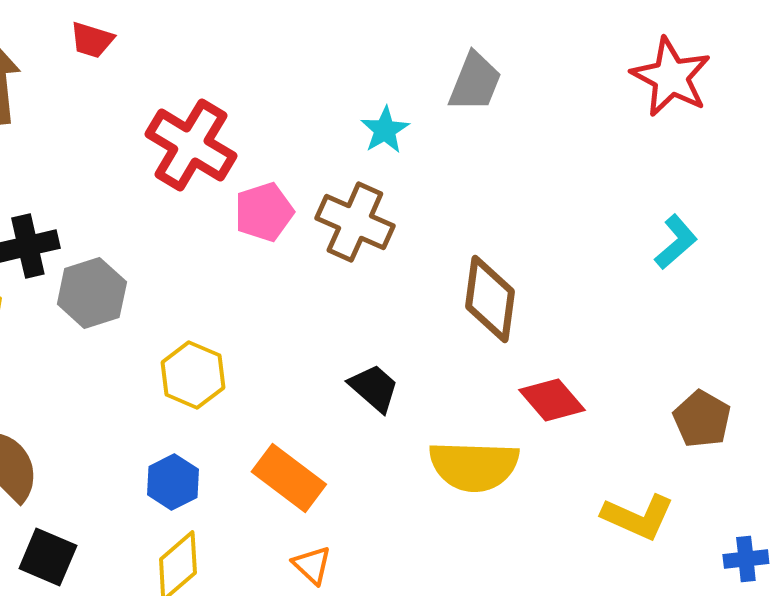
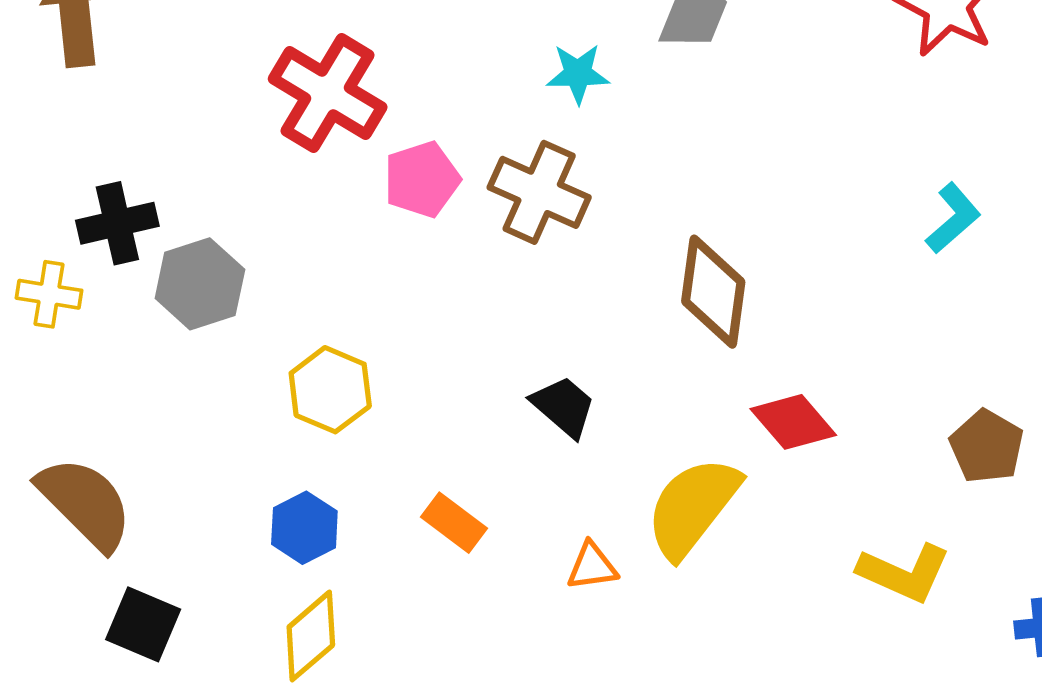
cyan star: (385, 130) -> (578, 74), turned 30
yellow semicircle: (474, 466) -> (693, 507), turned 126
orange rectangle: (289, 478) -> (454, 523), size x0.7
orange triangle: (312, 565) -> (592, 566), moved, turned -51

